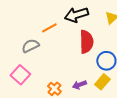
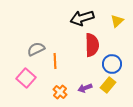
orange line: (49, 28) -> (55, 61), moved, turned -63

